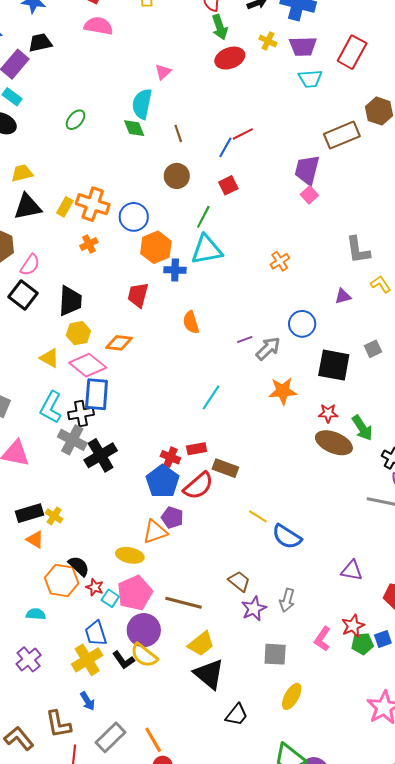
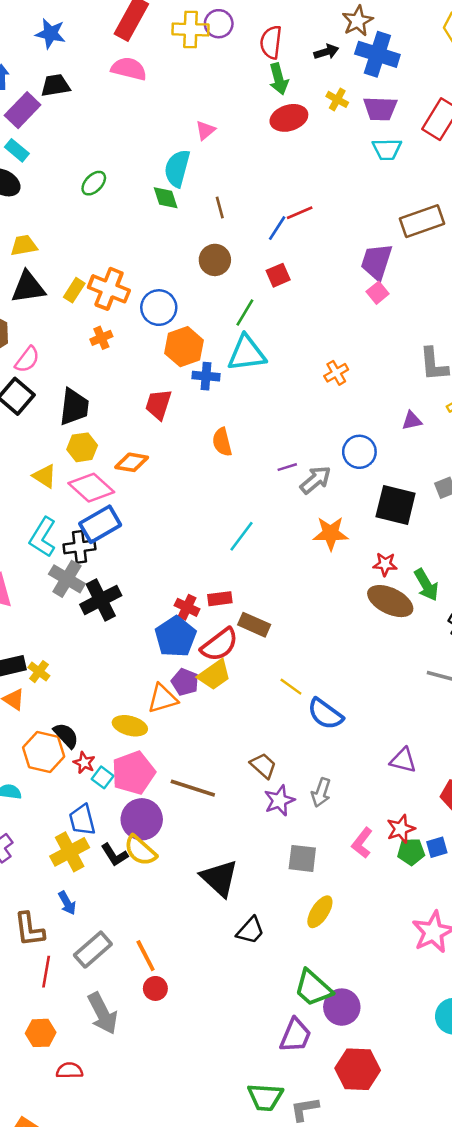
blue rectangle: (97, 394) -> (100, 524), turned 52
yellow trapezoid: (201, 644) -> (214, 675), moved

